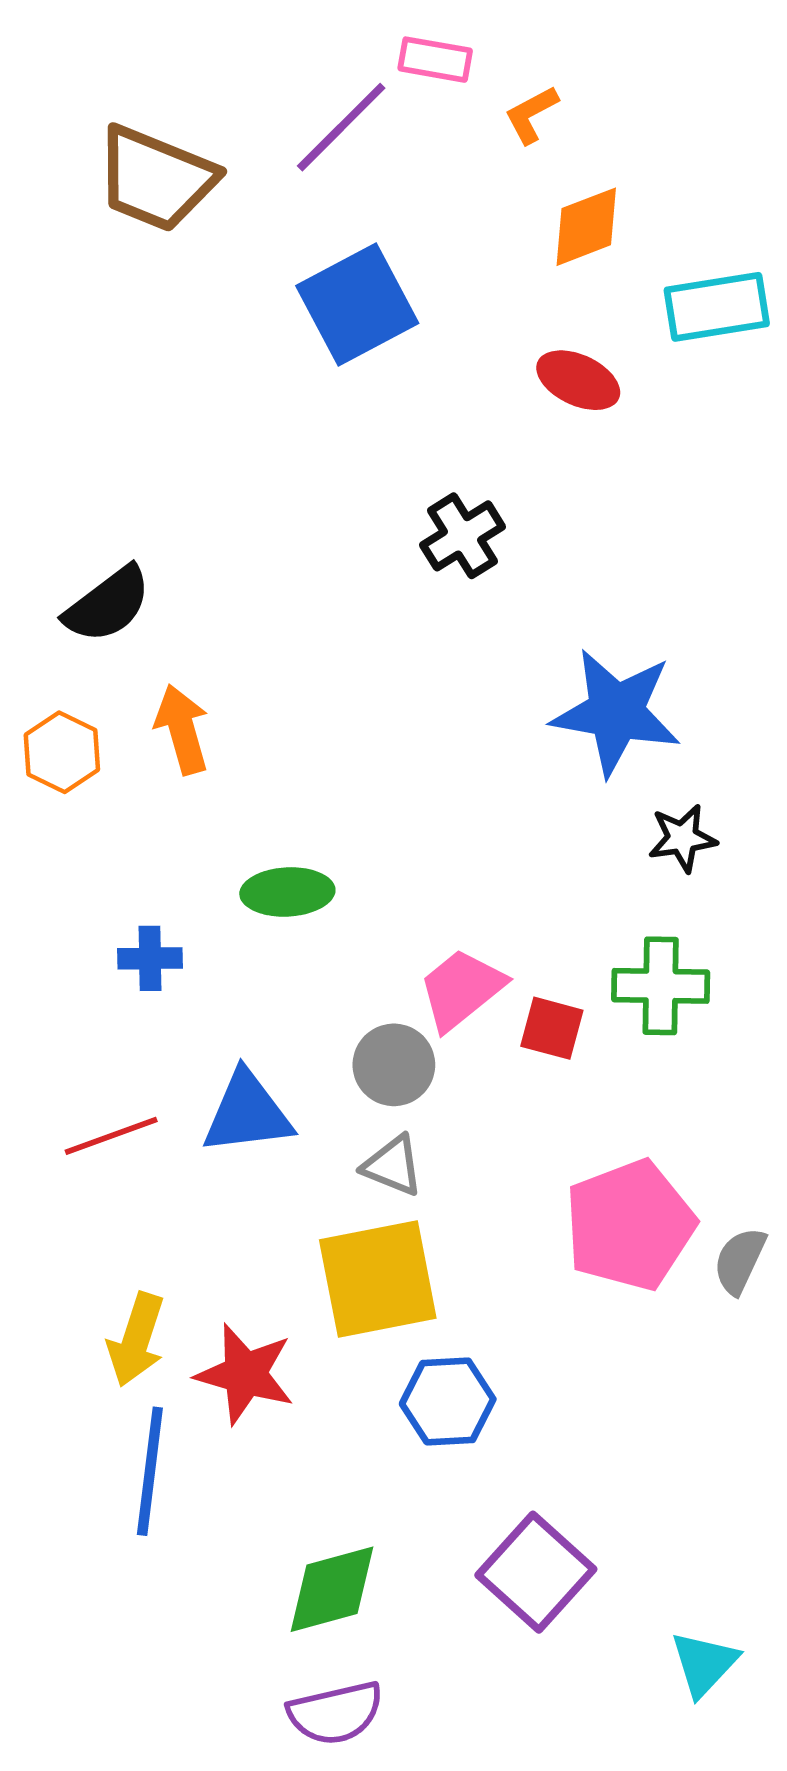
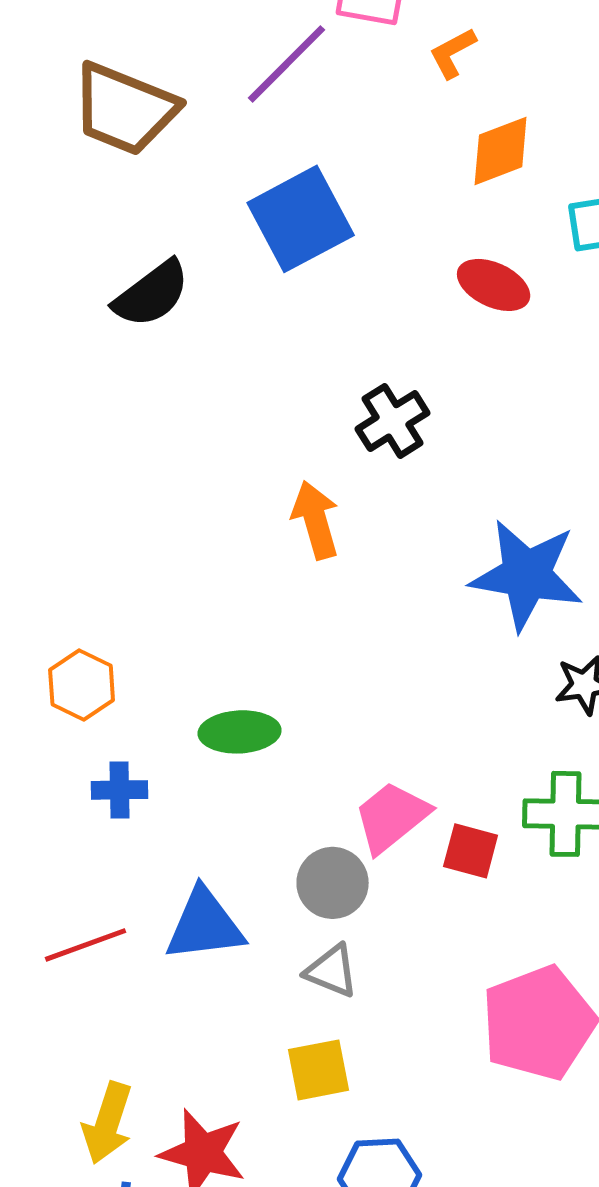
black semicircle: (108, 605) -> (152, 294), moved
orange arrow: (182, 729) -> (316, 520), moved
orange hexagon: (62, 752) -> (82, 685), moved
yellow square: (378, 1279) -> (319, 1070), size x0.6

